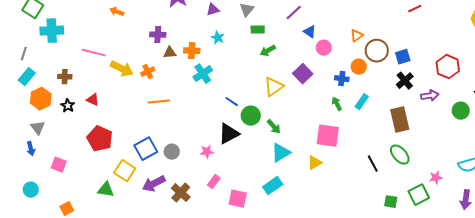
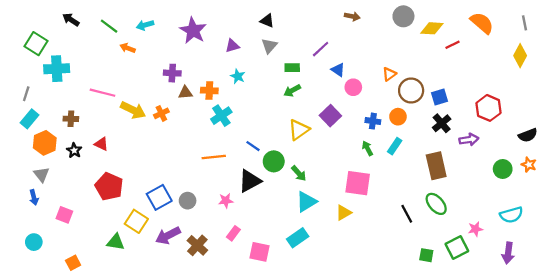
green rectangle: (258, 30) -> (292, 68), moved
orange circle: (359, 67) -> (398, 117), moved
orange line: (159, 102) -> (214, 157), moved
green circle: (461, 111) -> (503, 169), moved

